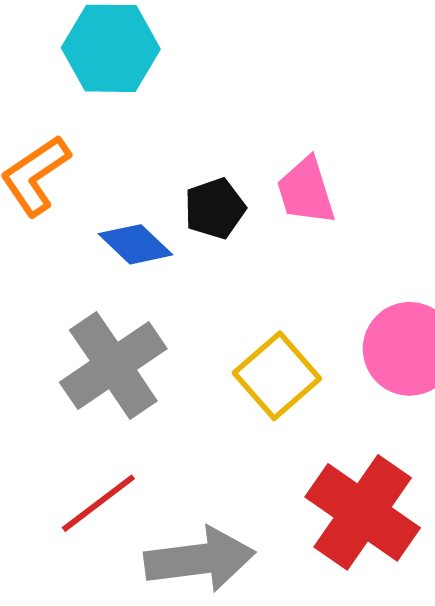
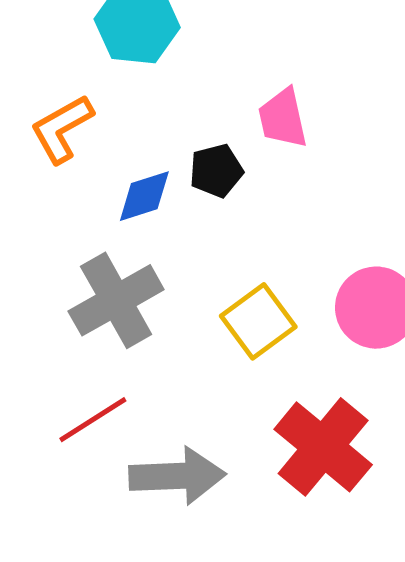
pink trapezoid: (306, 191) -> (283, 118), moved
blue diamond: (135, 244) -> (144, 196), turned -66

